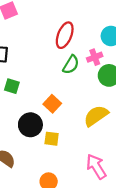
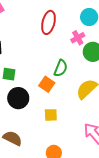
green semicircle: (71, 65) -> (61, 68), moved
black circle: (30, 125) -> (18, 98), moved

